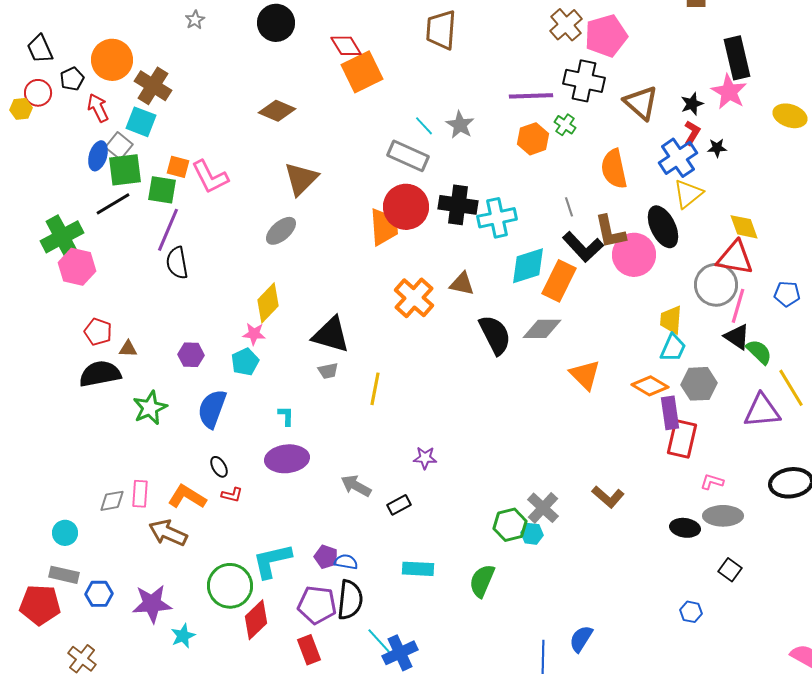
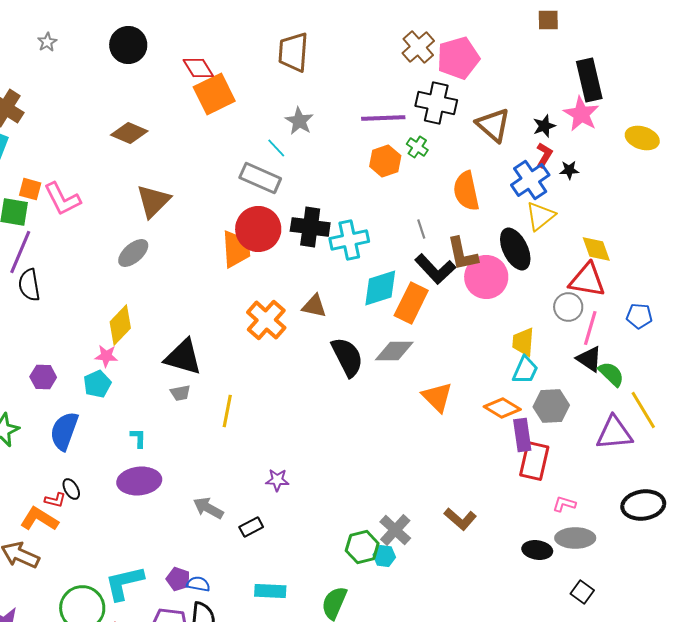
gray star: (460, 125) -> (299, 121), moved
gray circle: (716, 285) -> (568, 307), size x0.7
red L-shape: (232, 495) -> (55, 500), moved

